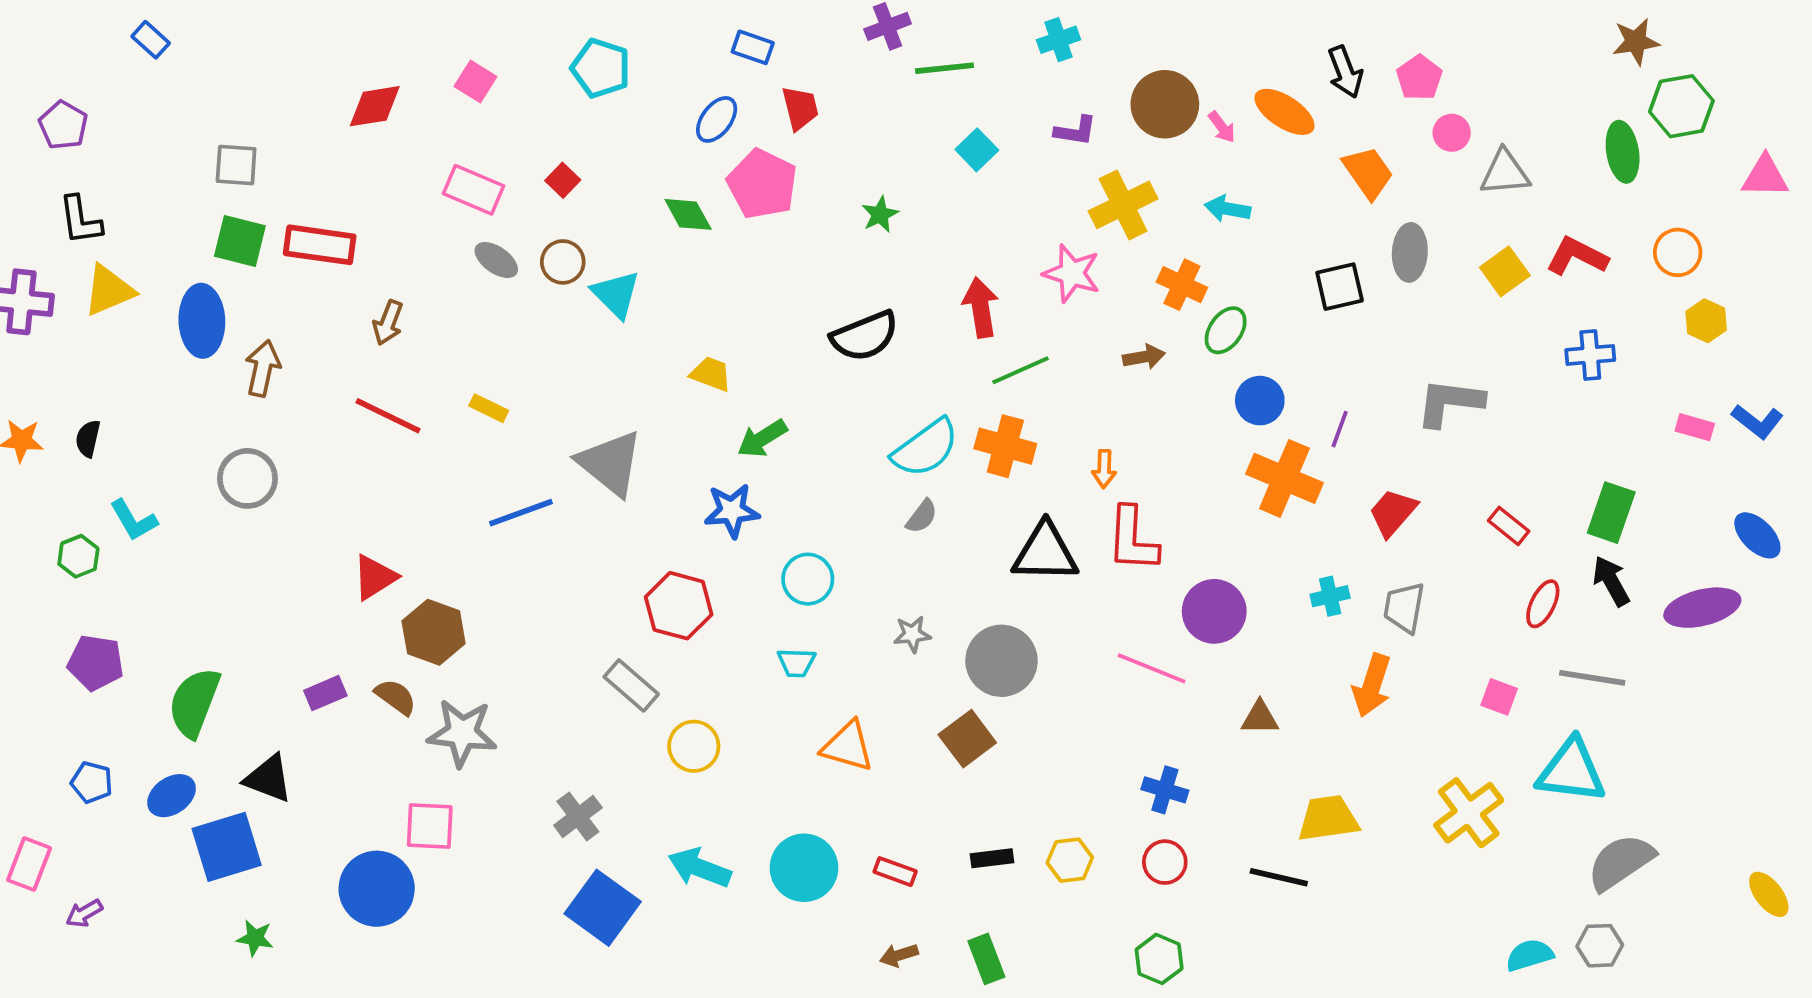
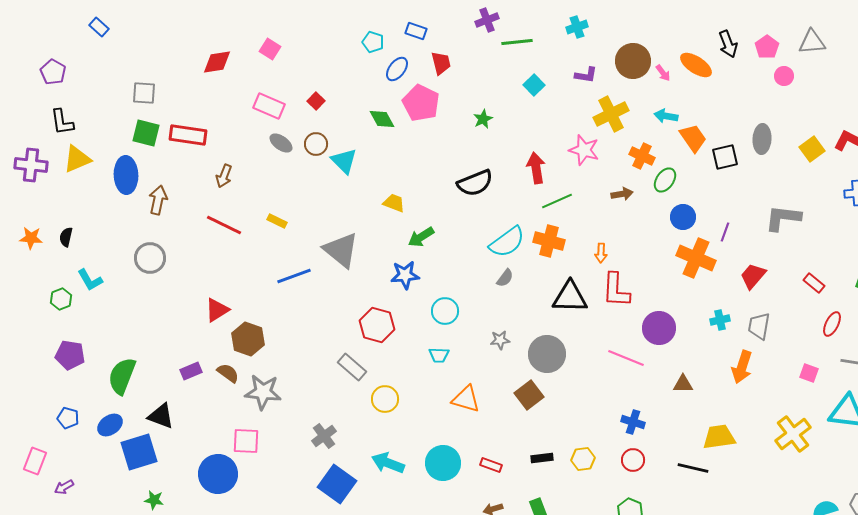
cyan pentagon: (601, 68) -> (373, 42), moved, size x0.7
orange trapezoid: (1368, 173) -> (693, 138), moved
gray triangle: (1505, 173) -> (812, 42), moved

